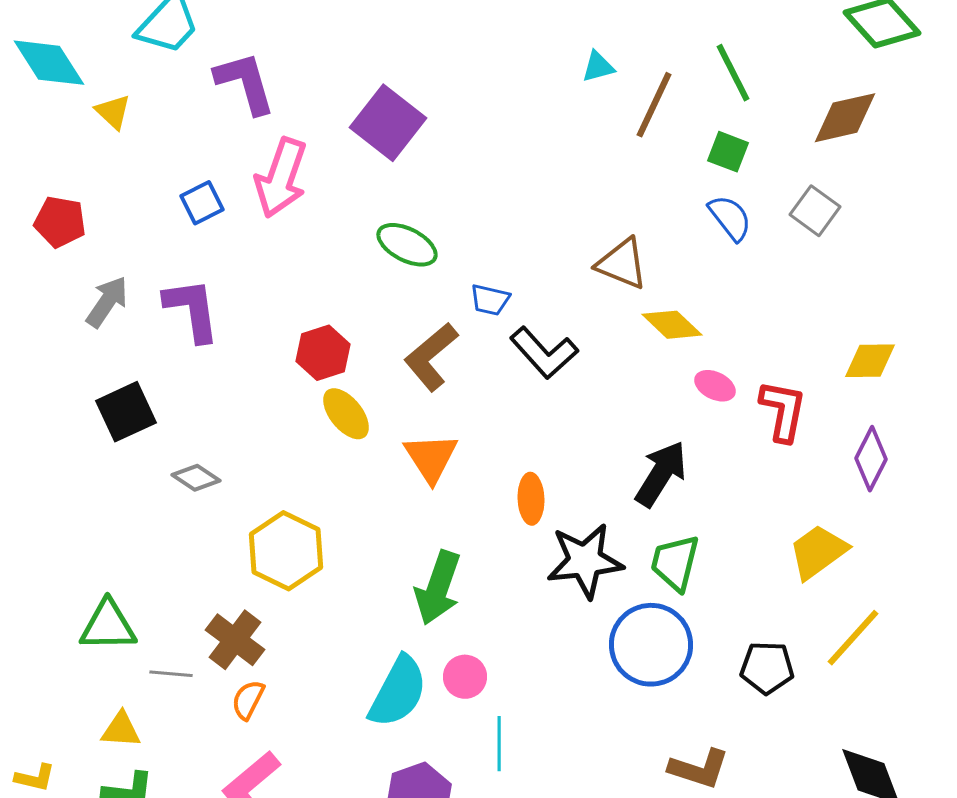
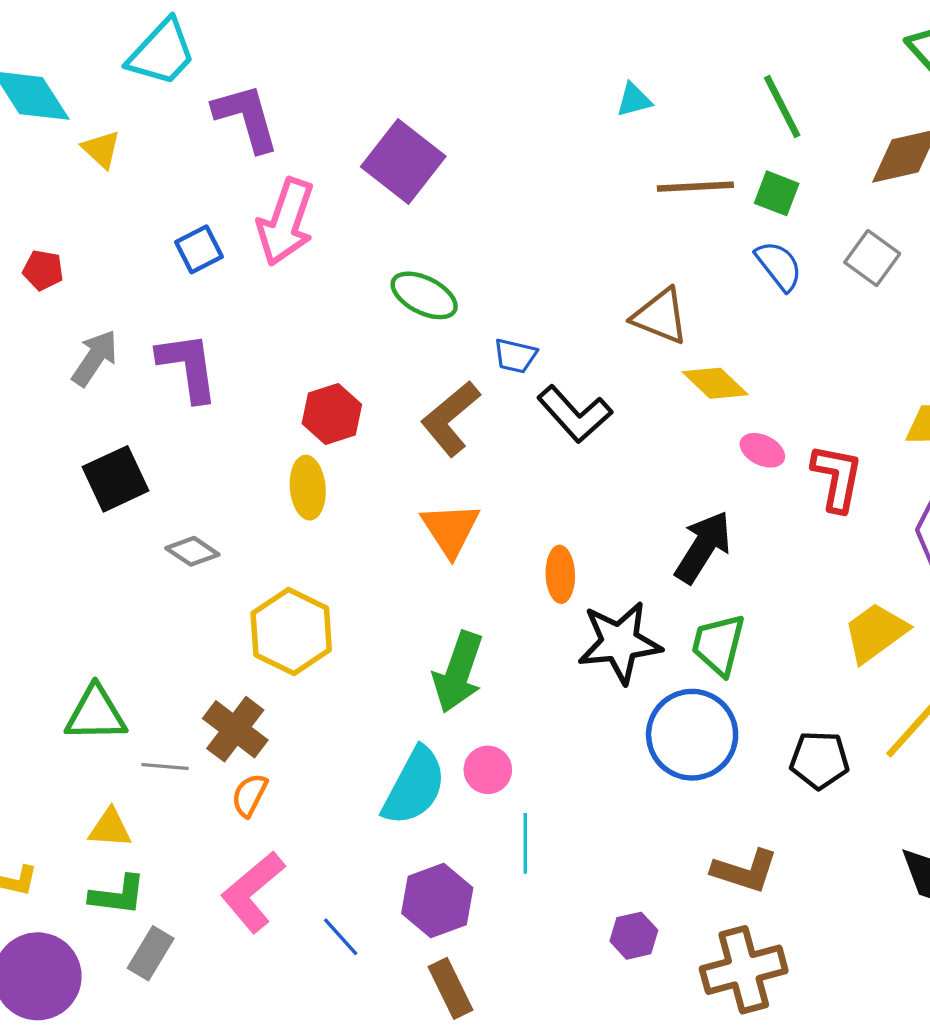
brown line: (654, 105) -> (695, 187), moved, turned 62
red pentagon: (60, 222) -> (43, 270), size x0.7
yellow ellipse: (346, 414) -> (308, 488), moved, turned 34

